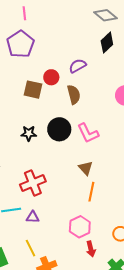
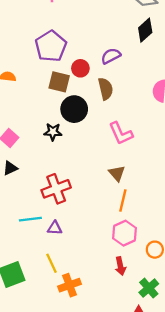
purple pentagon: (20, 44) -> (51, 46), moved
black circle: (59, 129) -> (74, 109), moved
pink hexagon: (80, 227) -> (125, 233), moved

